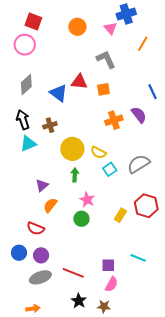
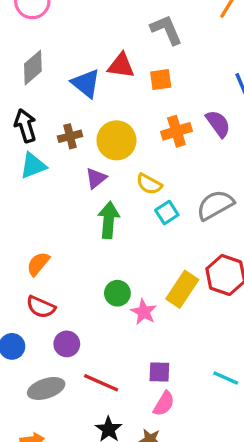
yellow circle: (72, 149) -> (116, 140), moved
green arrow: (75, 175) -> (109, 220), size x1.5
purple triangle: (42, 185) -> (96, 178), moved
pink star: (87, 200) -> (144, 312), moved
orange semicircle: (50, 205) -> (38, 264), moved
yellow rectangle: (120, 215) -> (182, 289), size x1.5
purple circle: (41, 255) -> (67, 344), moved
cyan line: (138, 258) -> (226, 378), moved

